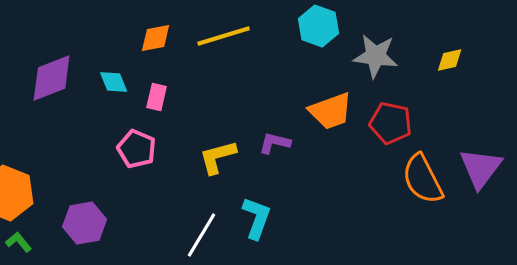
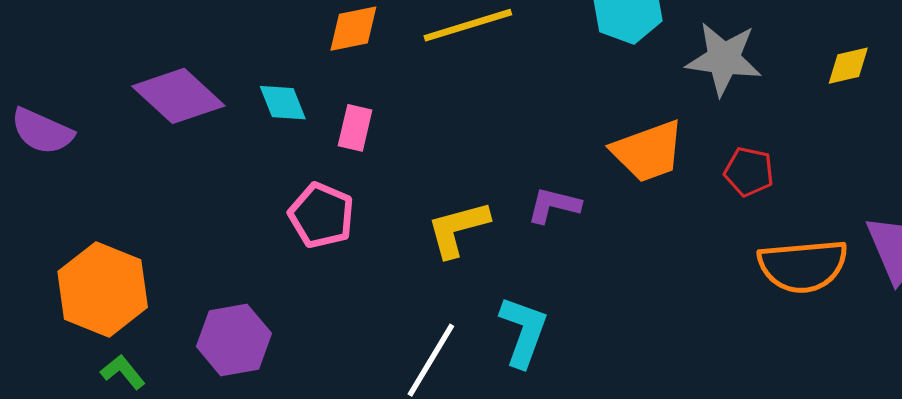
purple diamond: (52, 78) -> (178, 96), turned 64
red pentagon: (391, 123) -> (749, 172), size x0.7
orange semicircle: (423, 179) -> (803, 266), turned -68

